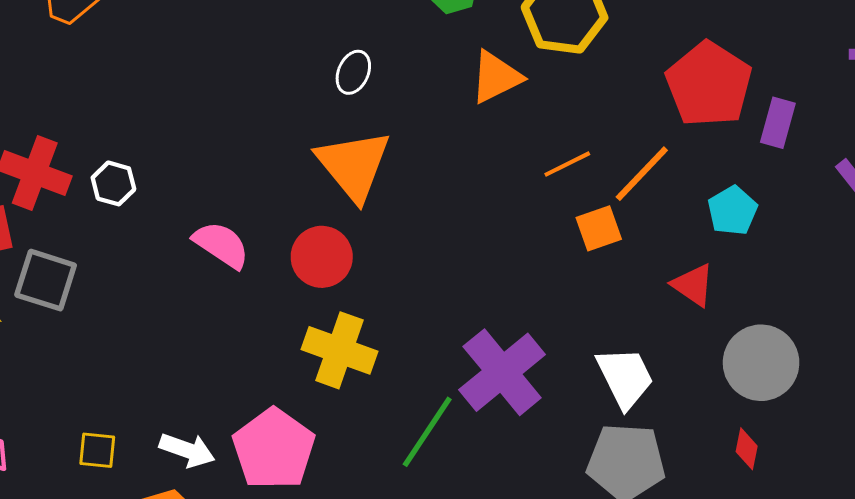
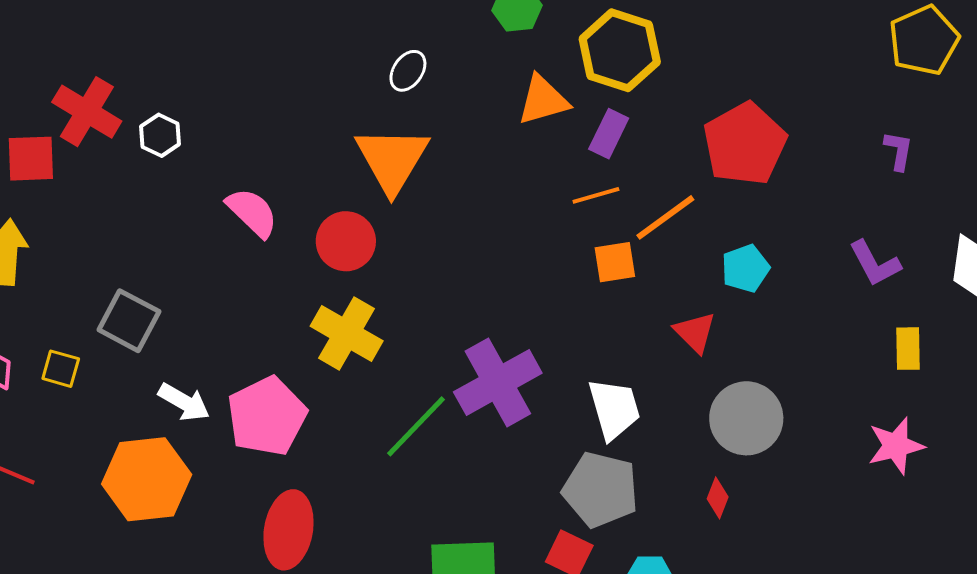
purple rectangle: (778, 123) -> (609, 134), moved
gray square: (46, 280) -> (129, 321), moved
yellow square: (97, 450) -> (61, 369), moved

